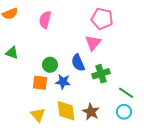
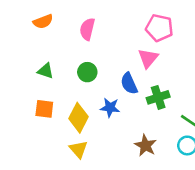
green circle: (50, 65) -> (87, 72), moved
orange square: (40, 83) -> (44, 109), moved
yellow diamond: (66, 111) -> (78, 118), moved, turned 35

